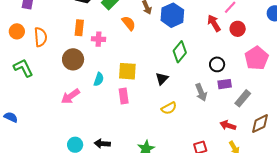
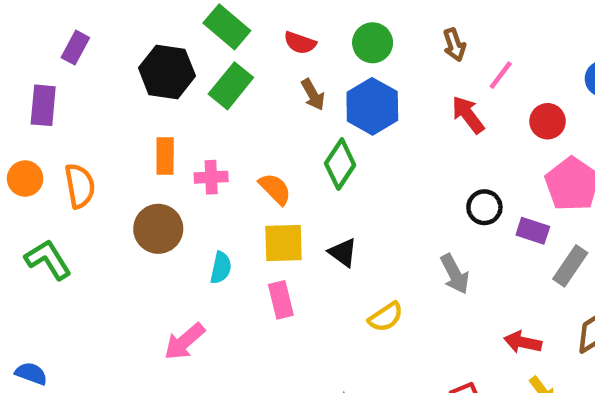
orange semicircle: (129, 23) -> (275, 189), moved
red circle: (238, 29) -> (548, 121), moved
green diamond: (180, 52) -> (340, 164), moved
black triangle: (162, 79) -> (343, 253), moved, turned -32
purple rectangle: (225, 84) -> (533, 231), moved, turned 32
pink arrow: (70, 96) -> (185, 341), moved
gray rectangle: (243, 98) -> (570, 266), moved

